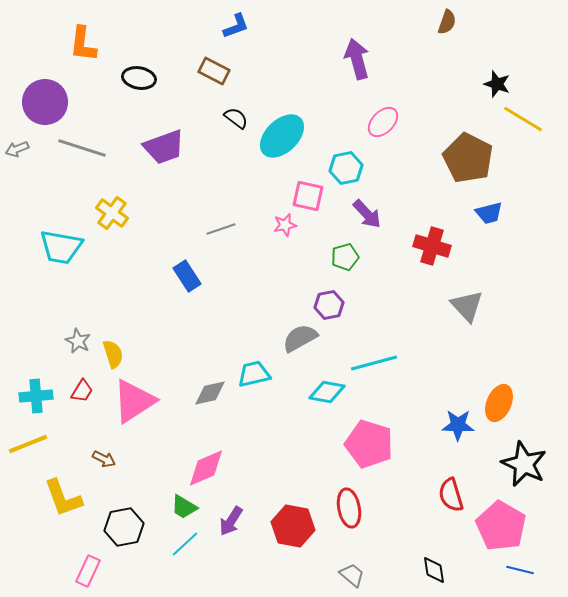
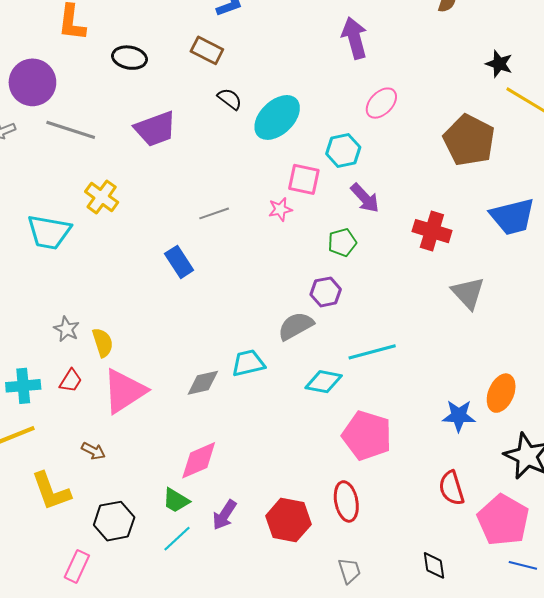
blue trapezoid: (489, 213) -> (512, 217), moved, size x1.6
gray trapezoid: (352, 575) -> (349, 571), turned 32

